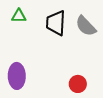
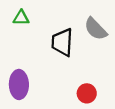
black trapezoid: (56, 23) -> (62, 42), moved

